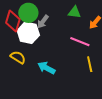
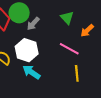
green triangle: (74, 12) -> (67, 18), turned 32
white hexagon: (28, 33) -> (27, 50), moved

